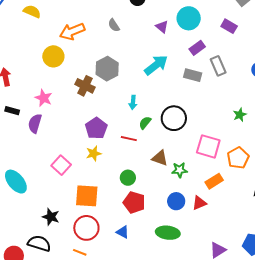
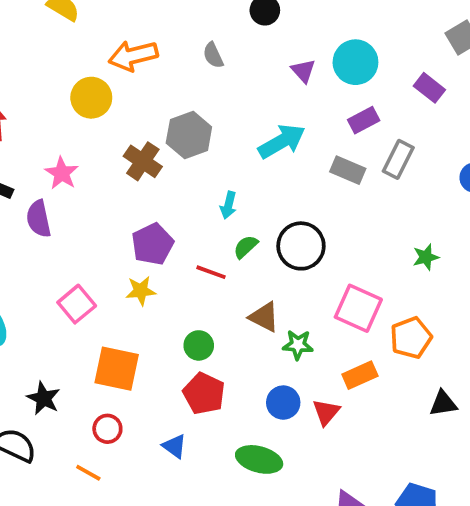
gray rectangle: (218, 66) -> (398, 159), turned 42
purple semicircle: (35, 123) -> (39, 219), turned -36
red triangle: (199, 203) -> (326, 412), turned -35
red circle: (86, 228) -> (107, 429), size x0.6

